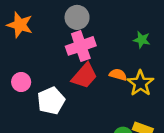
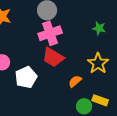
orange semicircle: (118, 75) -> (75, 81), moved, turned -56
red trapezoid: (84, 76) -> (53, 57), turned 80

